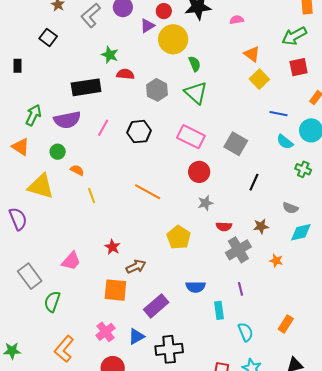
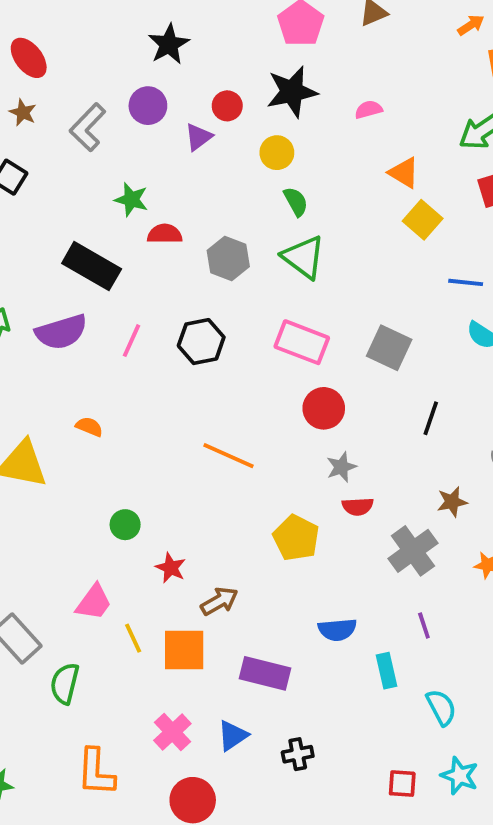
yellow circle: (173, 39) -> (277, 153), moved, size x0.6
black rectangle: (86, 87) -> (92, 266), turned 44
green circle: (58, 152) -> (125, 525), moved
yellow line: (92, 195) -> (133, 638), moved
red semicircle: (224, 226) -> (358, 506), moved
purple rectangle: (156, 306) -> (265, 673), turned 60
orange L-shape: (64, 349) -> (96, 772), turned -32
black cross: (169, 349) -> (298, 754), size x0.6

